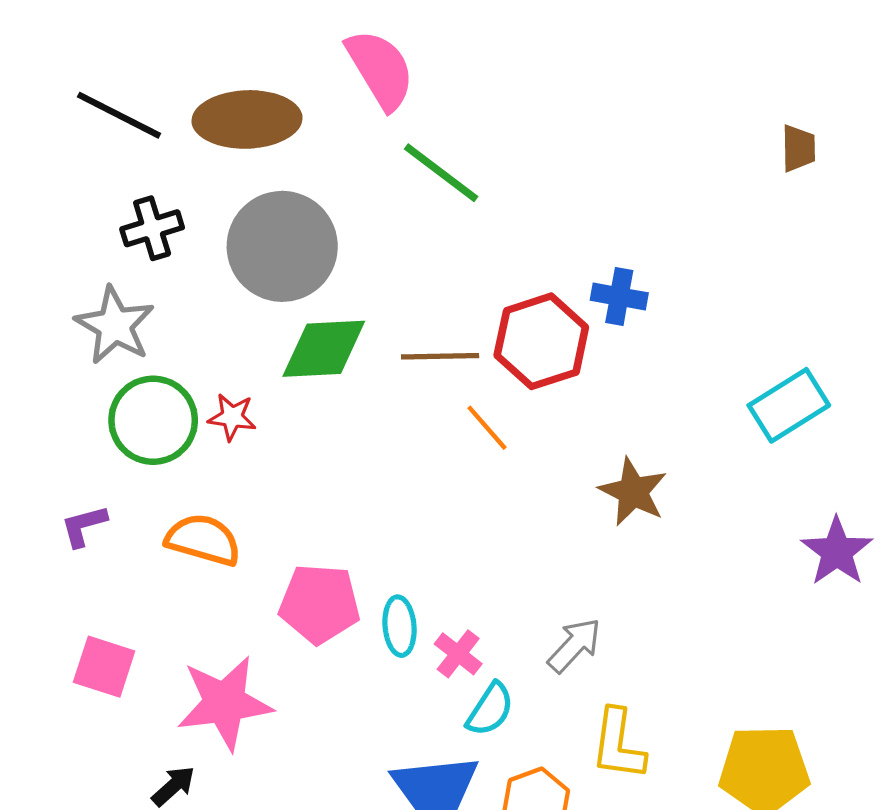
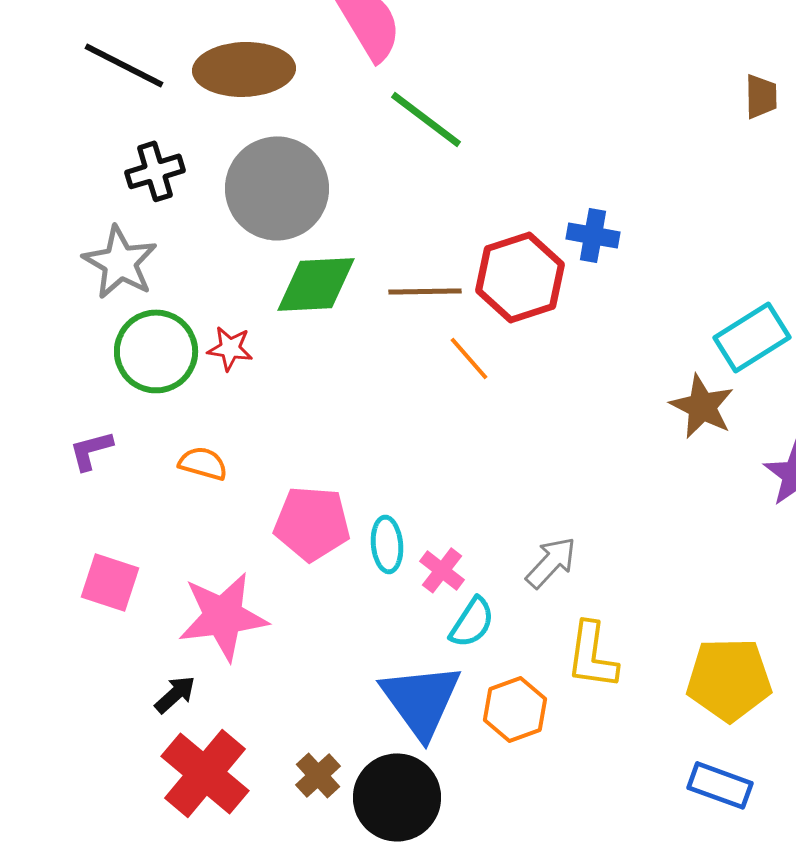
brown star: (633, 492) -> (702, 406), moved
orange semicircle: (203, 540) -> (203, 463), size x0.7

